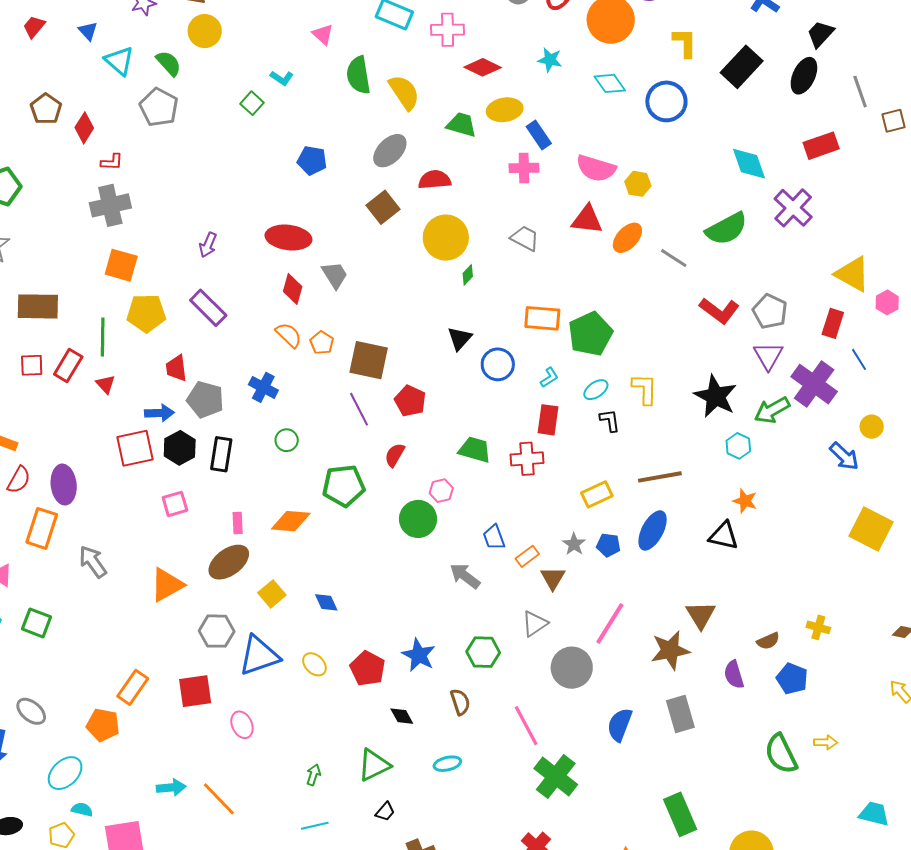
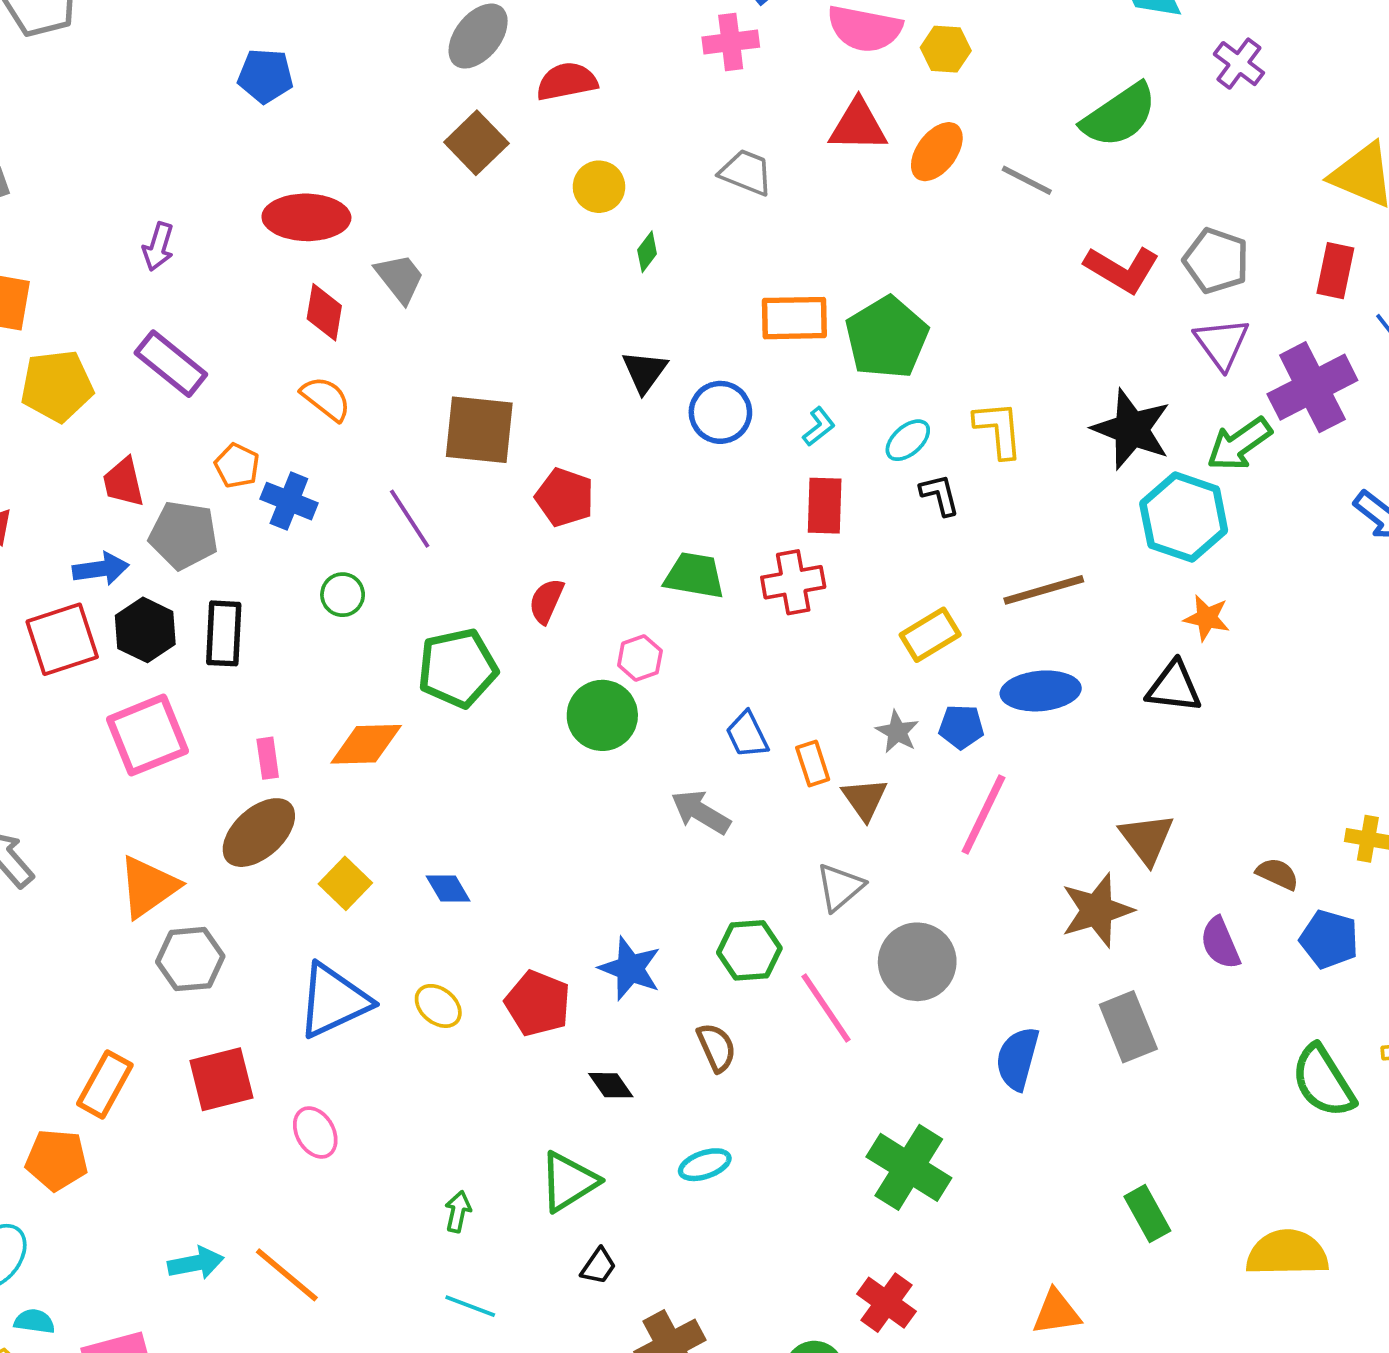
blue pentagon: (312, 160) -> (265, 76), moved
purple cross: (793, 208) -> (1239, 64), size x0.7
yellow circle: (446, 238) -> (599, 187), size x0.6
orange pentagon: (322, 343) -> (237, 466), moved
purple cross: (814, 384) -> (1312, 387), turned 33
purple line: (359, 409) -> (410, 519), moved
cyan hexagon: (738, 446) -> (1184, 517), size x1.8
pink square: (175, 504) -> (147, 735), size x1.6
blue ellipse: (653, 530) -> (1041, 691), turned 63
orange rectangle: (527, 556) -> (813, 763), turned -65
pink line: (610, 624) -> (983, 814), moved
gray hexagon: (217, 631) -> (190, 959), moved
brown semicircle: (768, 641) -> (1277, 874), turned -125
pink line: (526, 726) -> (826, 1008), moved
green rectangle: (680, 814) -> (1147, 1214), size x0.7
cyan line: (315, 826) -> (470, 1306), turned 40

